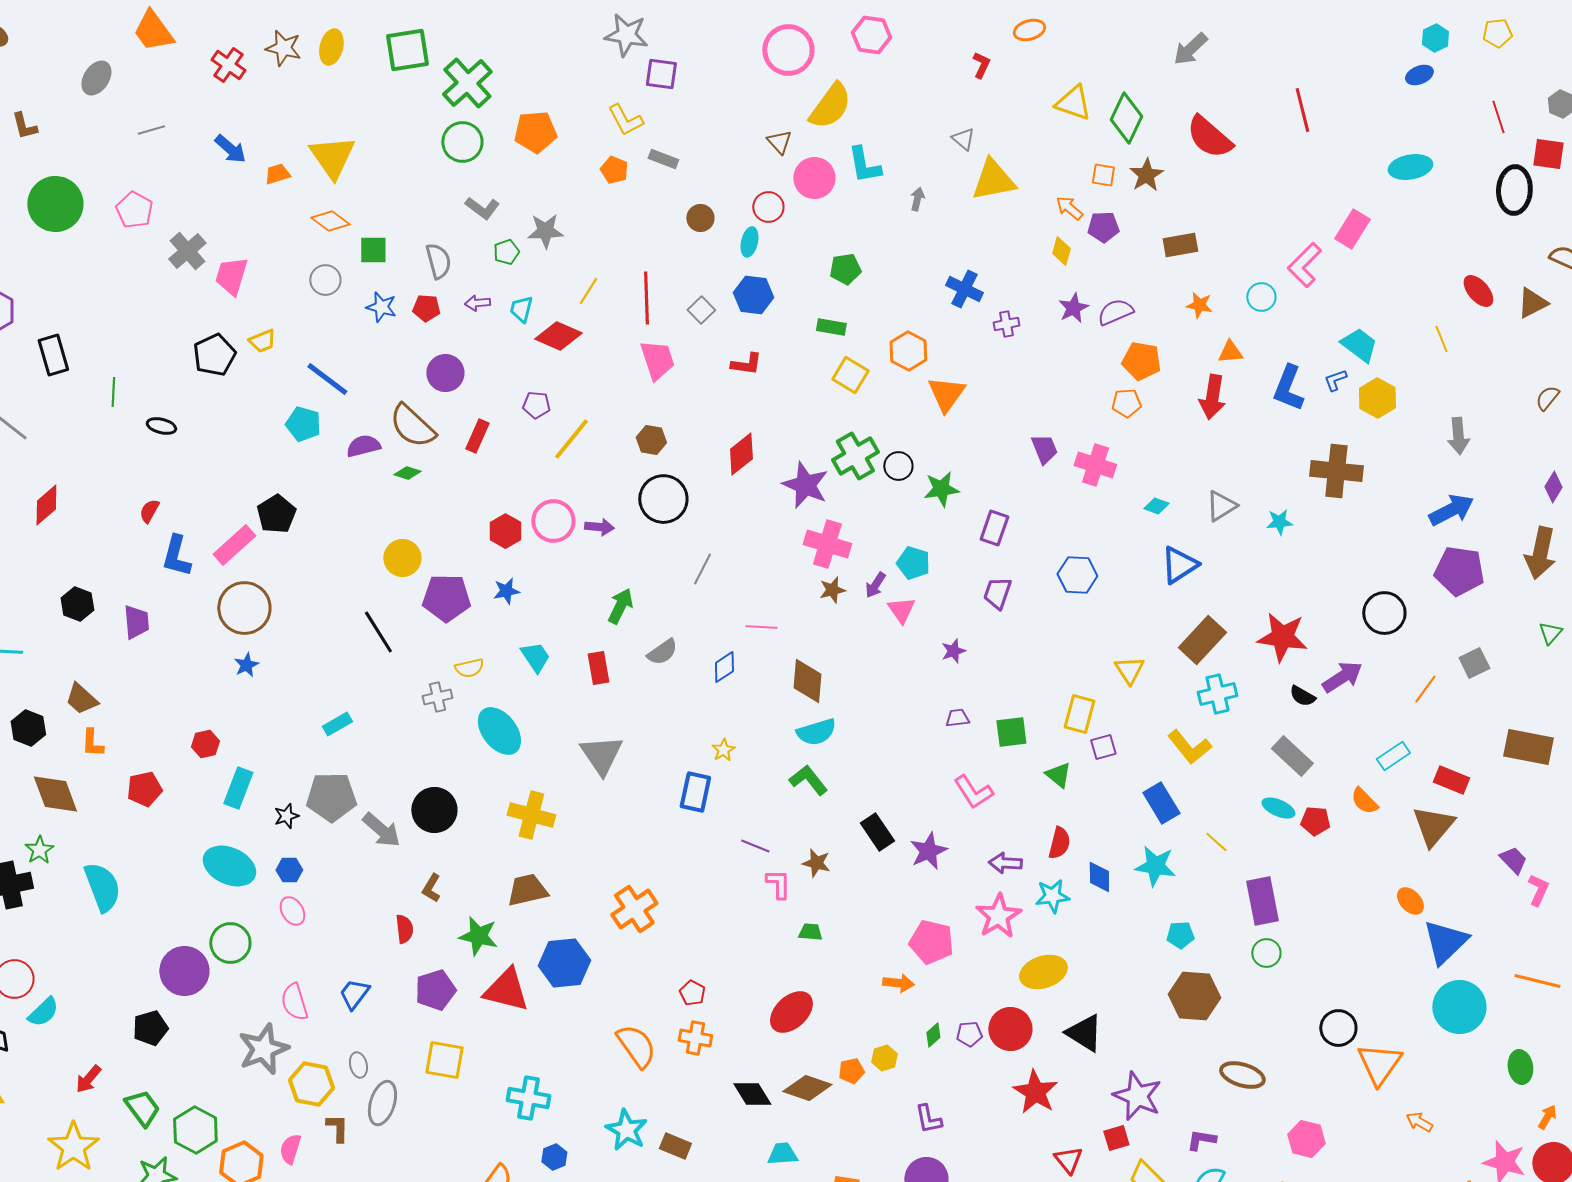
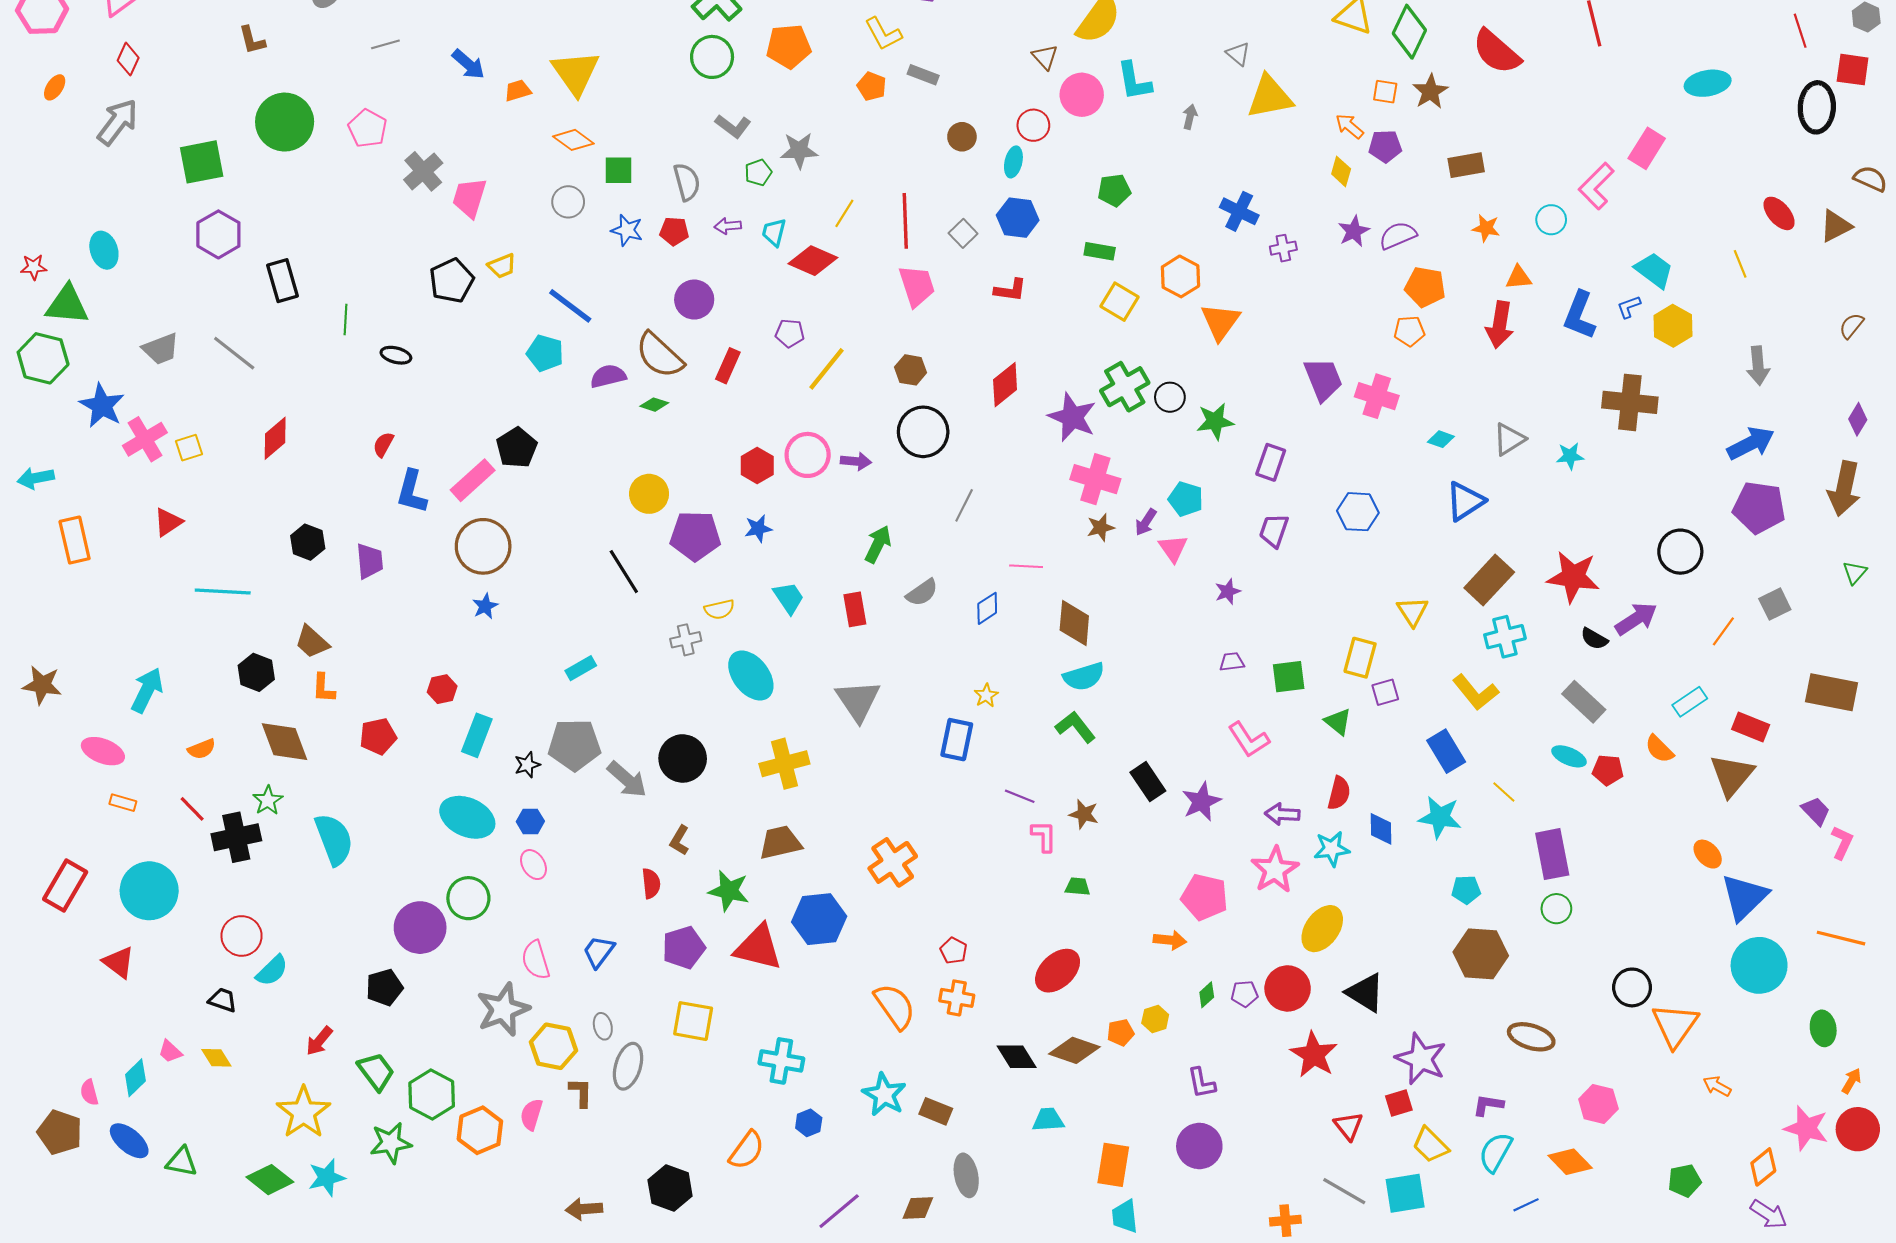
purple trapezoid: (1044, 449) -> (1323, 379), size x1.4
yellow cross: (531, 815) -> (784, 764), turned -30
yellow ellipse: (1043, 972) -> (1322, 929), turned -36

